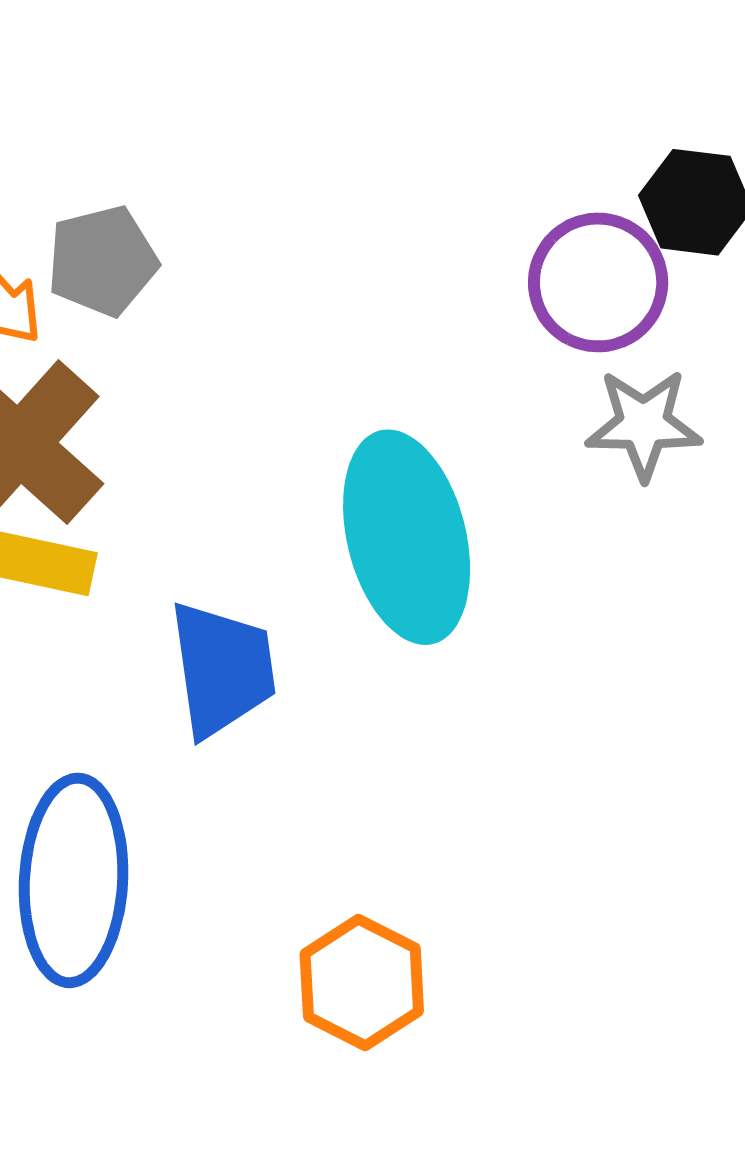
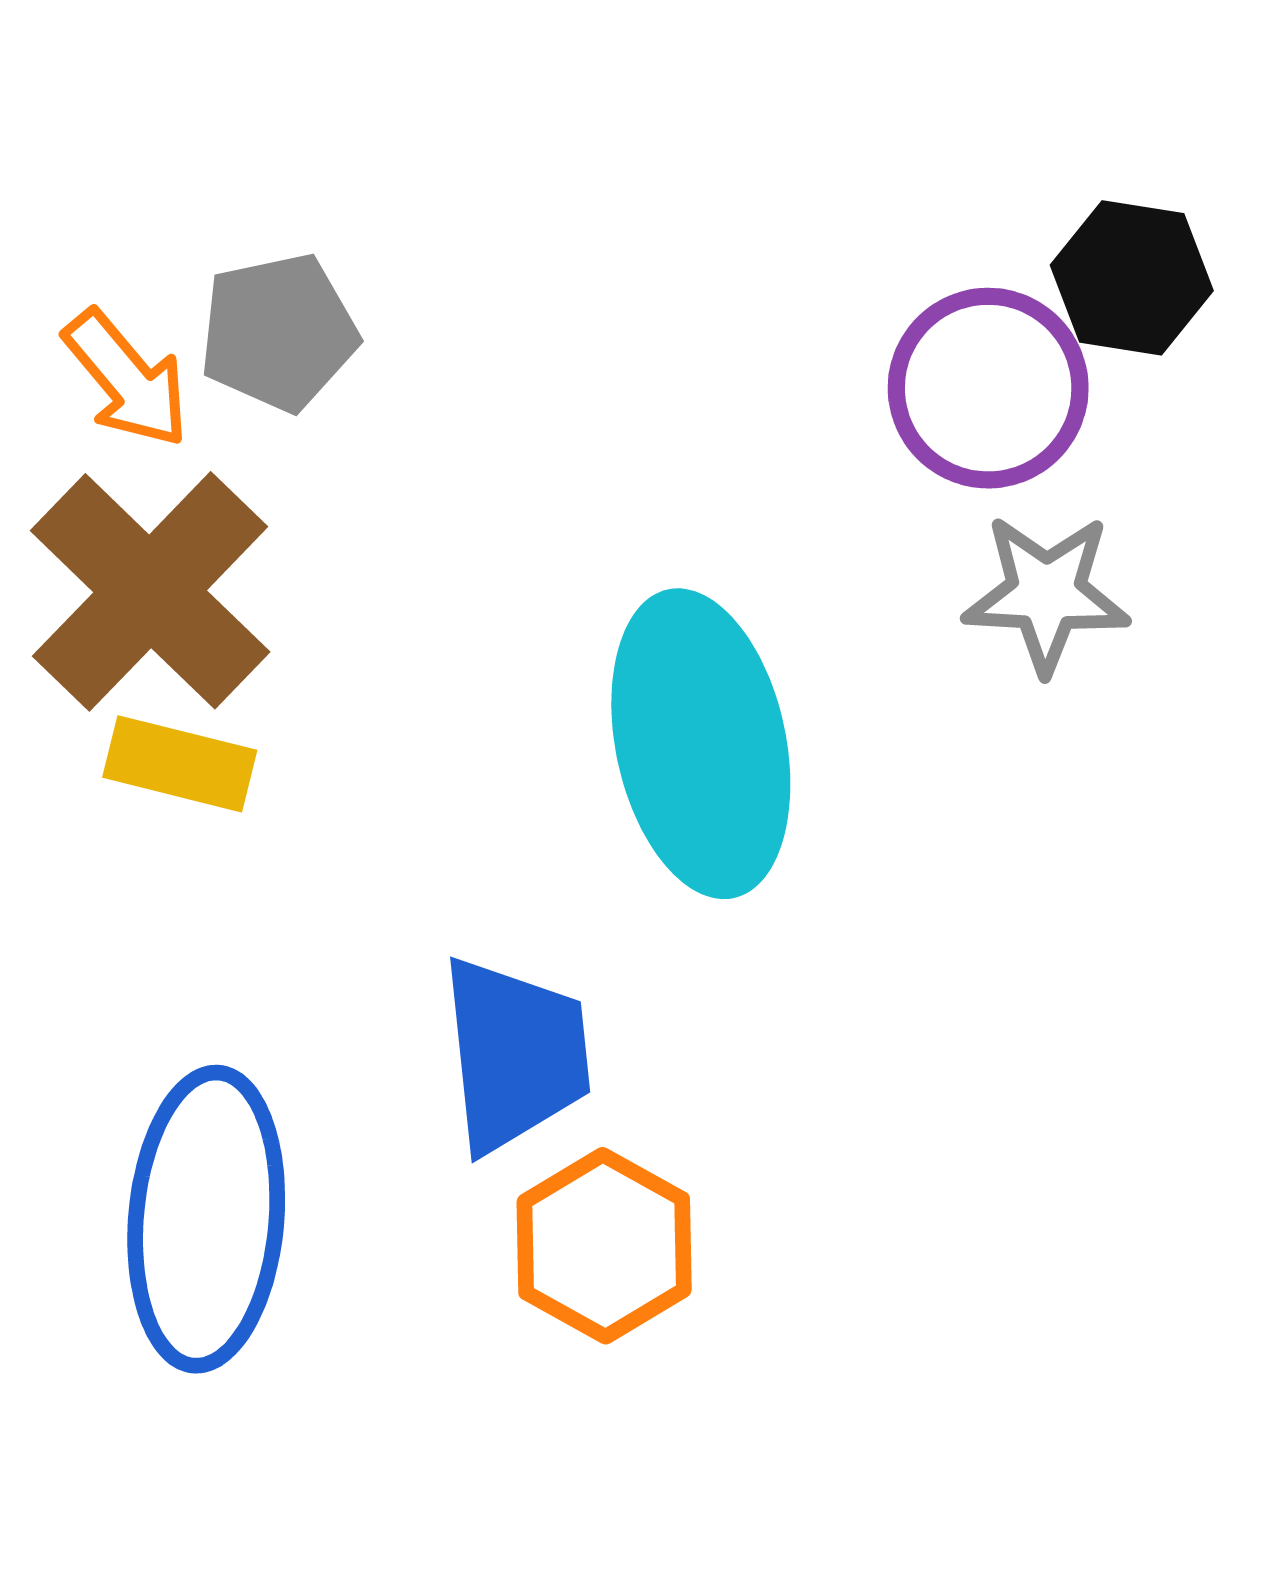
blue trapezoid: (222, 669) -> (515, 1054), moved
orange hexagon: (362, 982) -> (604, 1246), moved

